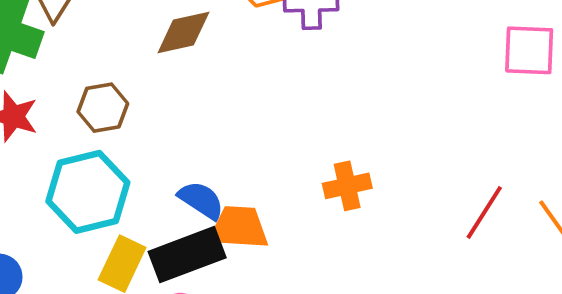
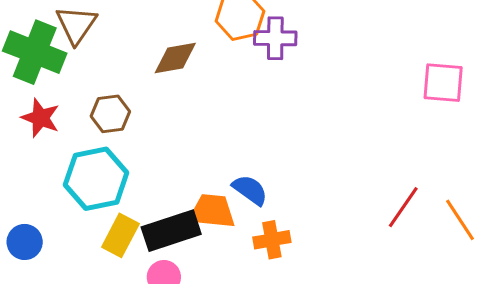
orange cross: (347, 186) -> (272, 240), moved
blue semicircle: (201, 200) -> (250, 190), moved

